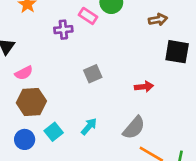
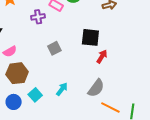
black square: (177, 52) -> (90, 37), moved
gray square: (93, 74) -> (54, 48), moved
red arrow: (144, 87) -> (102, 56), turned -48

